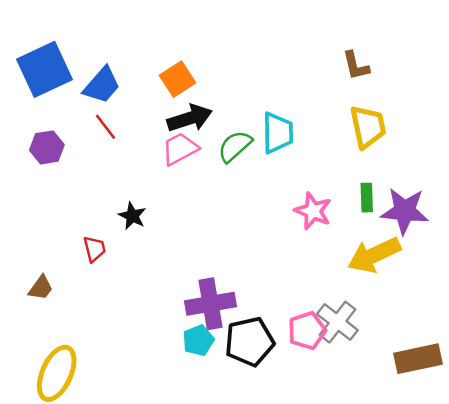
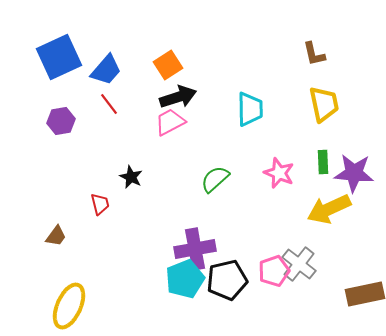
green semicircle: (235, 146) -> (215, 179), moved
cyan pentagon: (198, 340) -> (185, 279), size x1.5

